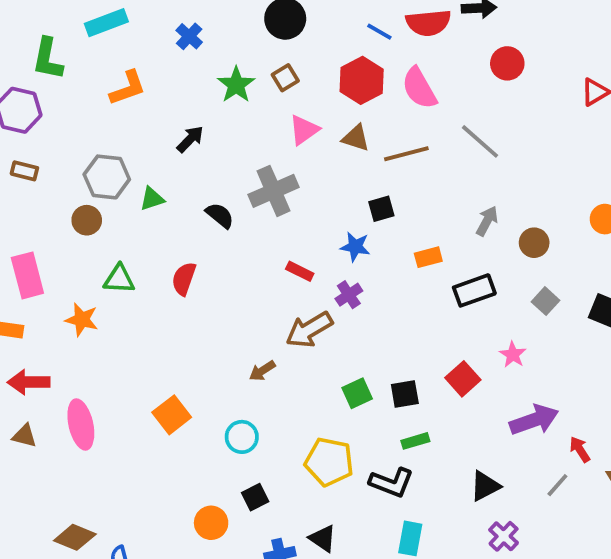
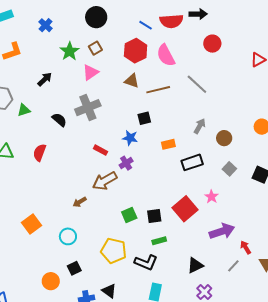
pink triangle: (304, 130) -> (90, 72), moved
red square: (463, 379) -> (185, 209), size x1.4

